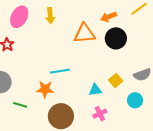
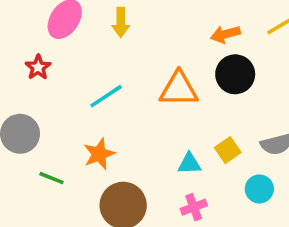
orange triangle: (84, 33) -> (179, 89), moved
cyan line: (60, 71) -> (106, 96), moved, turned -30
orange star: (45, 89) -> (99, 154), turned -30

